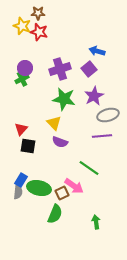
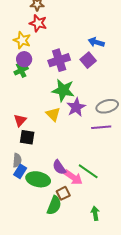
yellow star: (22, 26) -> (22, 40), moved
purple star: (94, 96) -> (76, 107), moved
purple semicircle: (60, 142) -> (59, 167), moved, turned 35
green line: (89, 168) -> (88, 171), moved
gray semicircle: (18, 192) -> (17, 160), moved
brown square: (62, 193) -> (63, 193), moved

